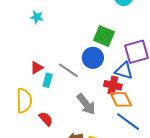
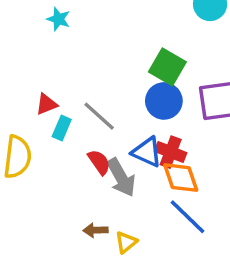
blue circle: (93, 58) -> (164, 101), moved
blue triangle: (124, 71) -> (147, 152), moved
red semicircle: (46, 119) -> (99, 162), moved

